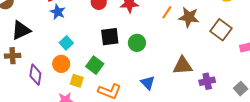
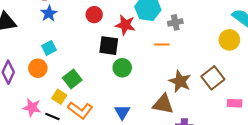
orange line: (167, 12) -> (162, 45), turned 40
brown star: (189, 17) -> (180, 81), moved
black square: (110, 37) -> (109, 46), moved
yellow square: (77, 81) -> (59, 97), moved

